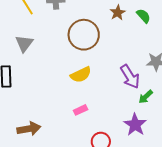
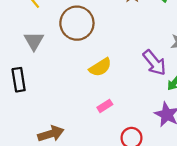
brown circle: (84, 35) -> (77, 23), moved

